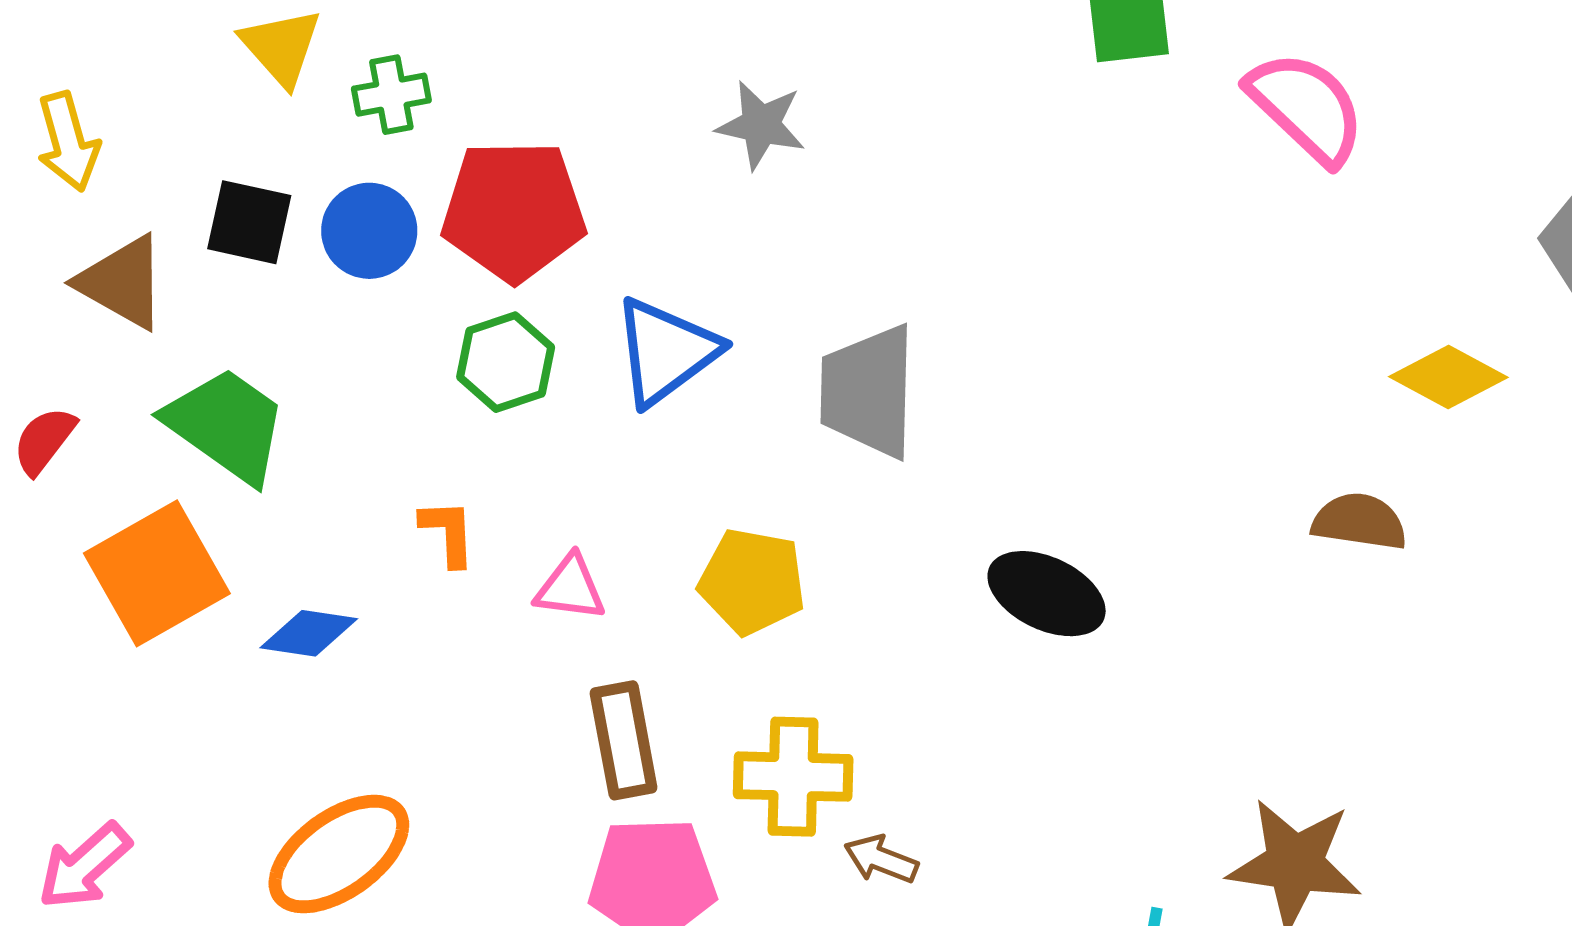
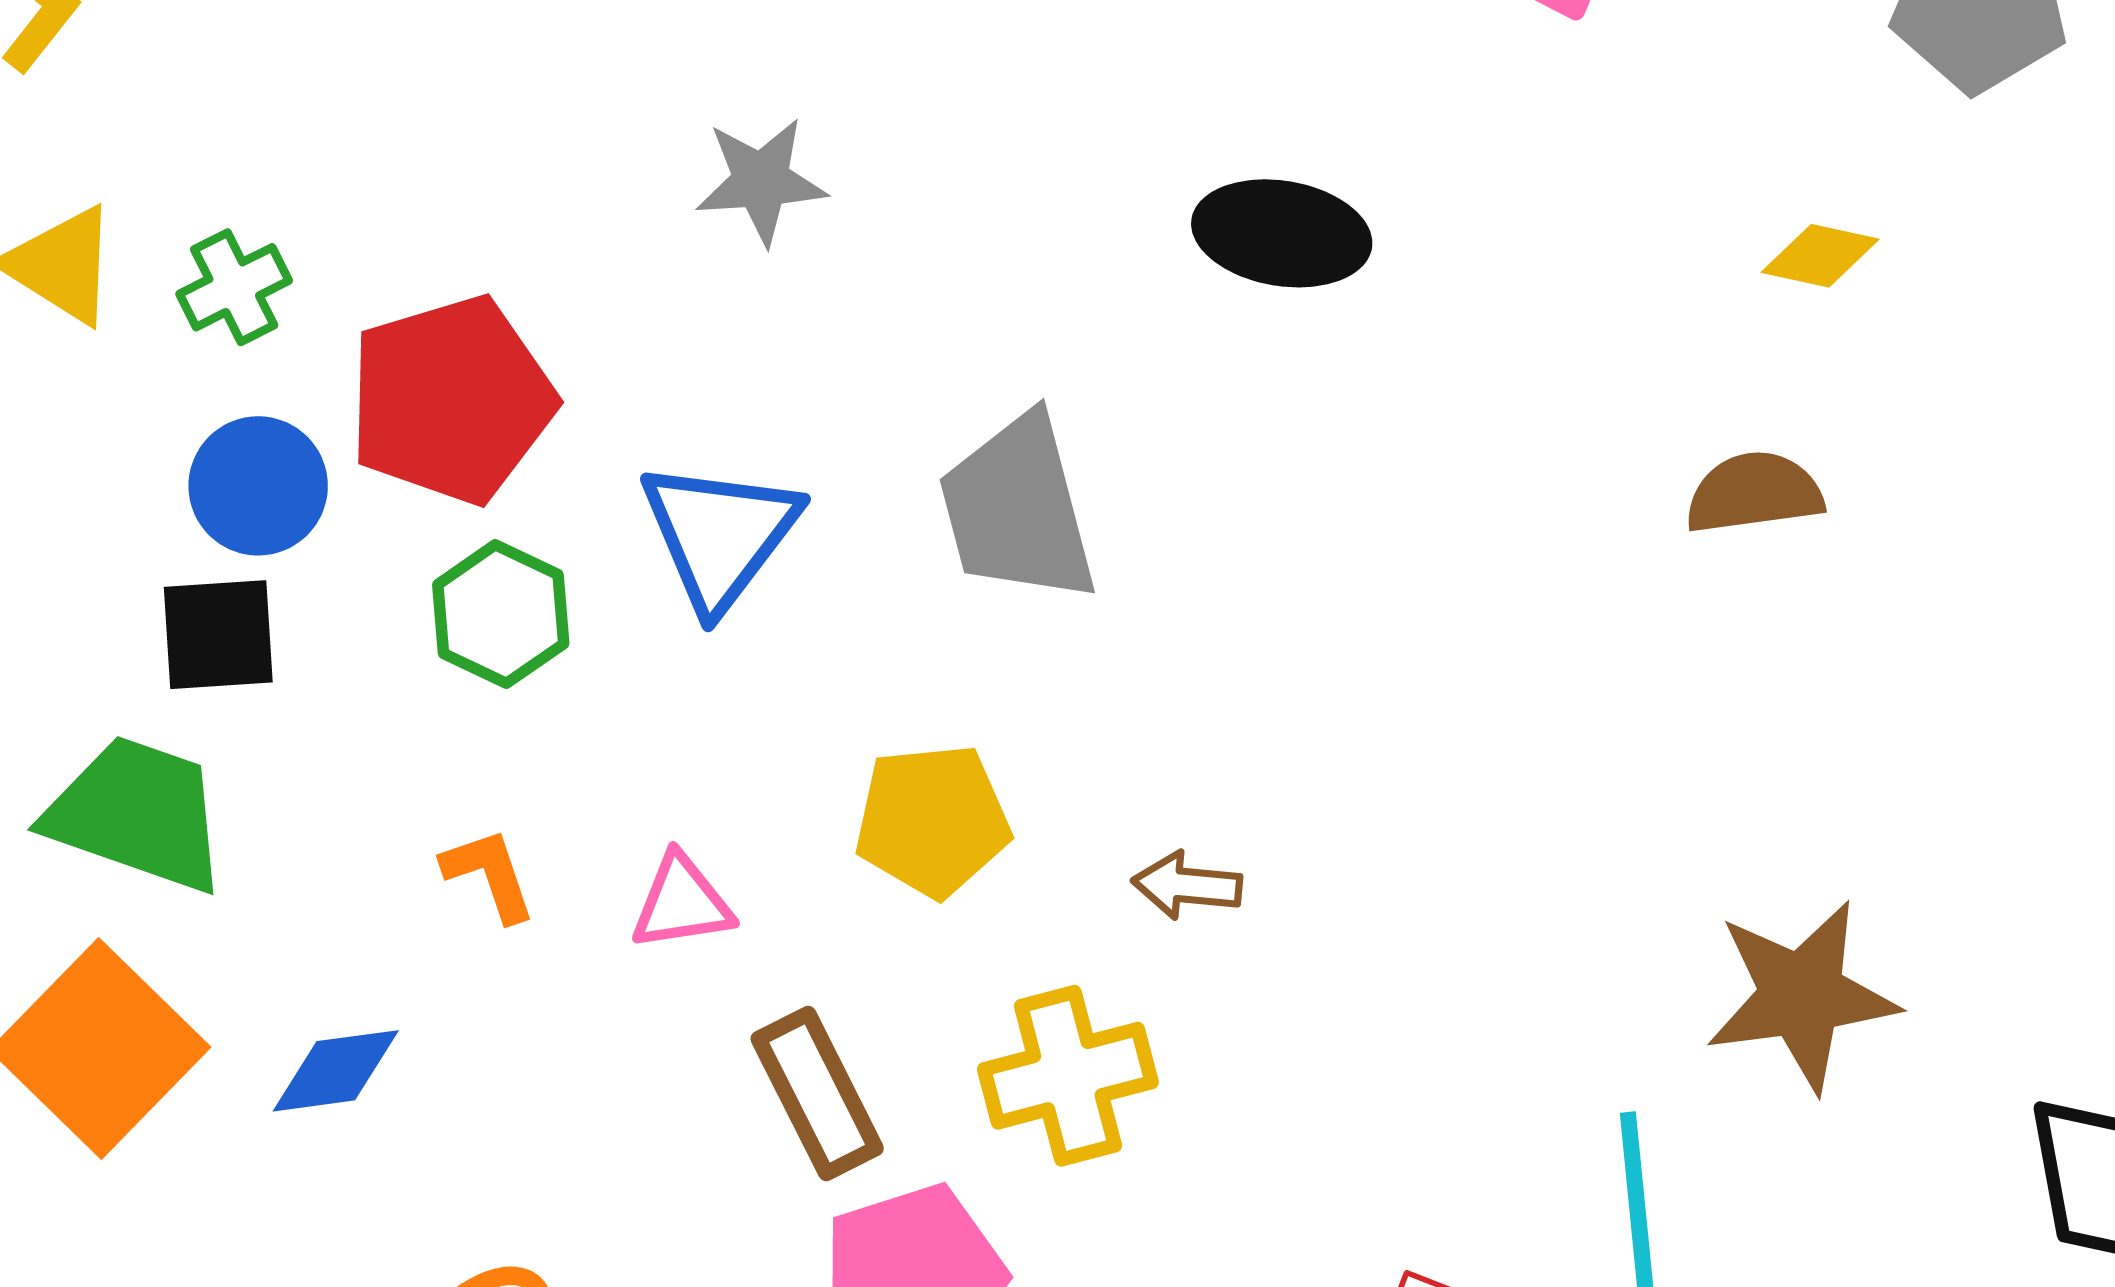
black square: (249, 222) -> (218, 635), moved
yellow diamond: (1448, 377) -> (1820, 256), size x0.7
black ellipse: (1047, 594) -> (1282, 233), moved
brown arrow: (881, 859) -> (1187, 886), moved

